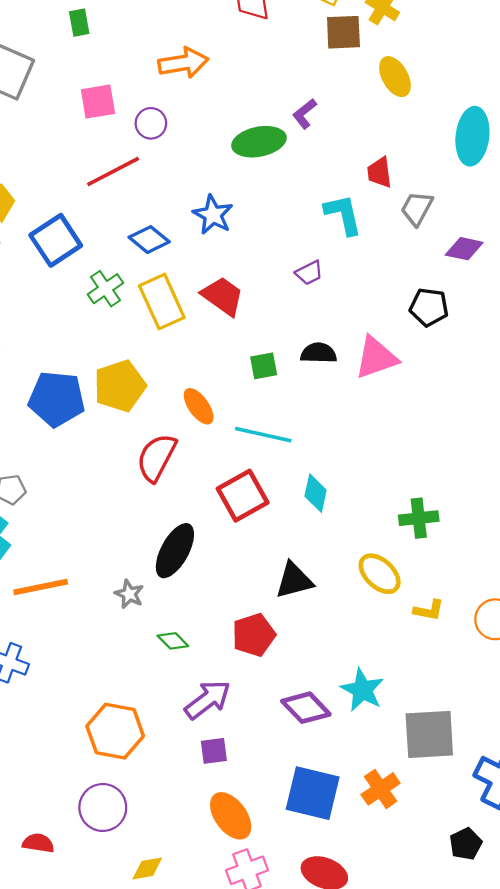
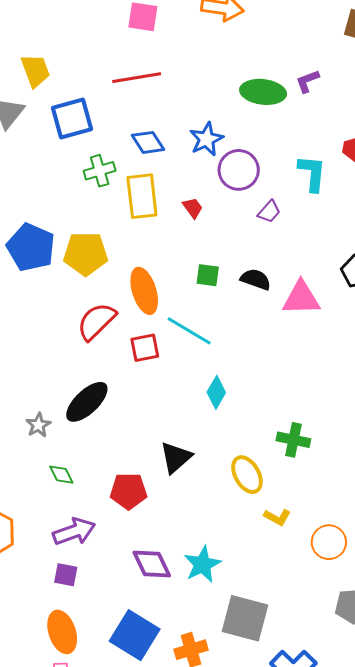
purple circle: (151, 123) -> (239, 170), moved, size x1.5
purple trapezoid: (309, 273) -> (269, 212), turned -40
red trapezoid: (223, 296) -> (193, 208), size x0.6
orange ellipse: (199, 406) -> (144, 291), size x1.4
red square: (243, 496) -> (145, 348), moved, size x0.7
black triangle: (294, 580) -> (176, 457), turned -45

